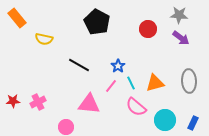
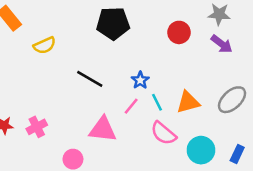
black pentagon: (97, 22) -> (113, 23), turned -30
yellow semicircle: (44, 39) -> (45, 45), turned -36
gray ellipse: (189, 81) -> (232, 100), turned 50

